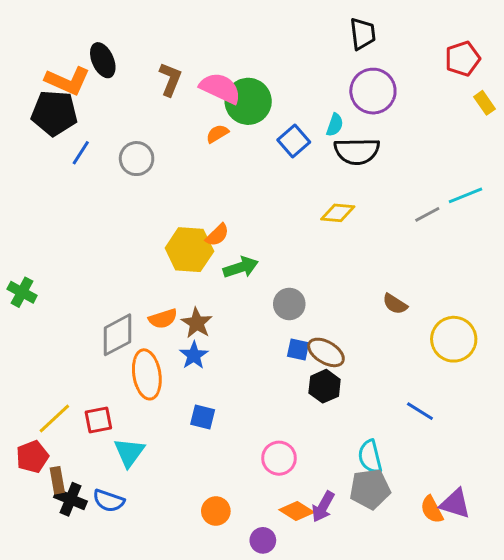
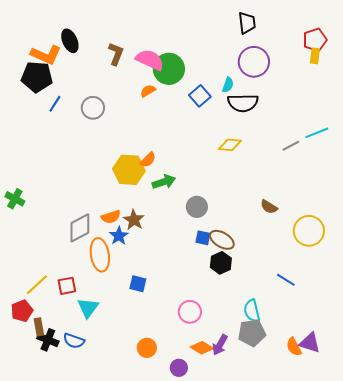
yellow rectangle: (485, 103) -> (315, 56), moved, turned 42
blue star: (194, 355) -> (119, 236), moved

